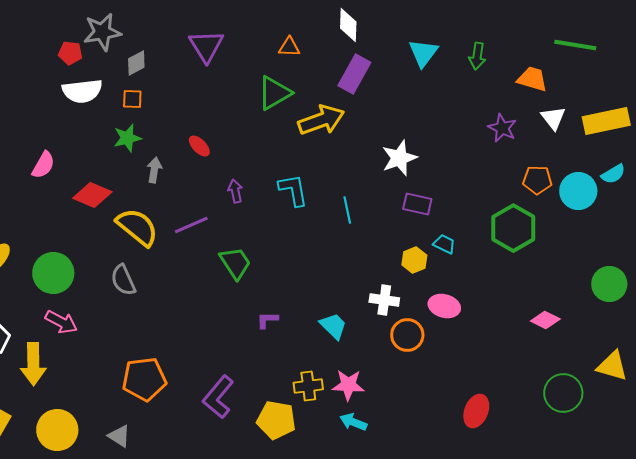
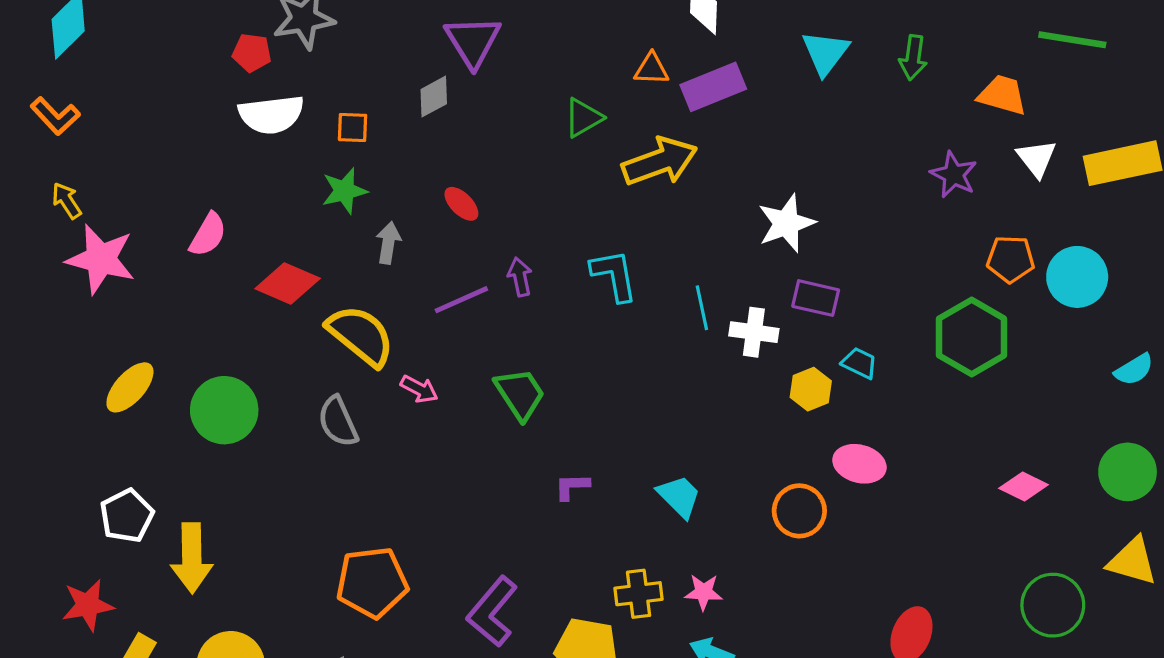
orange triangle: (289, 47) -> (652, 69), moved
gray diamond: (136, 63) -> (434, 97), moved
purple rectangle: (354, 74) -> (713, 87), turned 39
green triangle: (274, 93) -> (583, 118), size x0.7
cyan semicircle: (613, 174) -> (1134, 370), moved
purple line: (191, 225) -> (461, 300), moved
green circle: (609, 284) -> (1128, 472), moved
white cross: (384, 300) -> (754, 332), moved
pink arrow: (61, 322) -> (419, 389), moved, size x0.7
pink star: (348, 385) -> (703, 592), size x0.7

